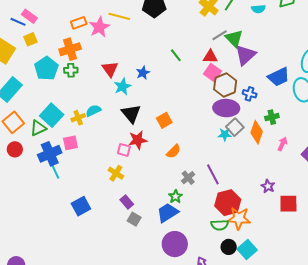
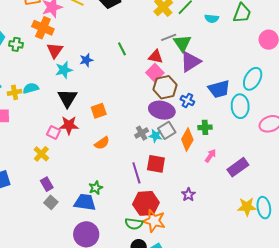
orange cross: (70, 49) -> (43, 28), moved, turned 30
gray cross: (188, 178) -> (142, 133), moved
red square: (288, 204) -> (156, 164), moved
blue trapezoid: (168, 213) -> (85, 202), turned 30

